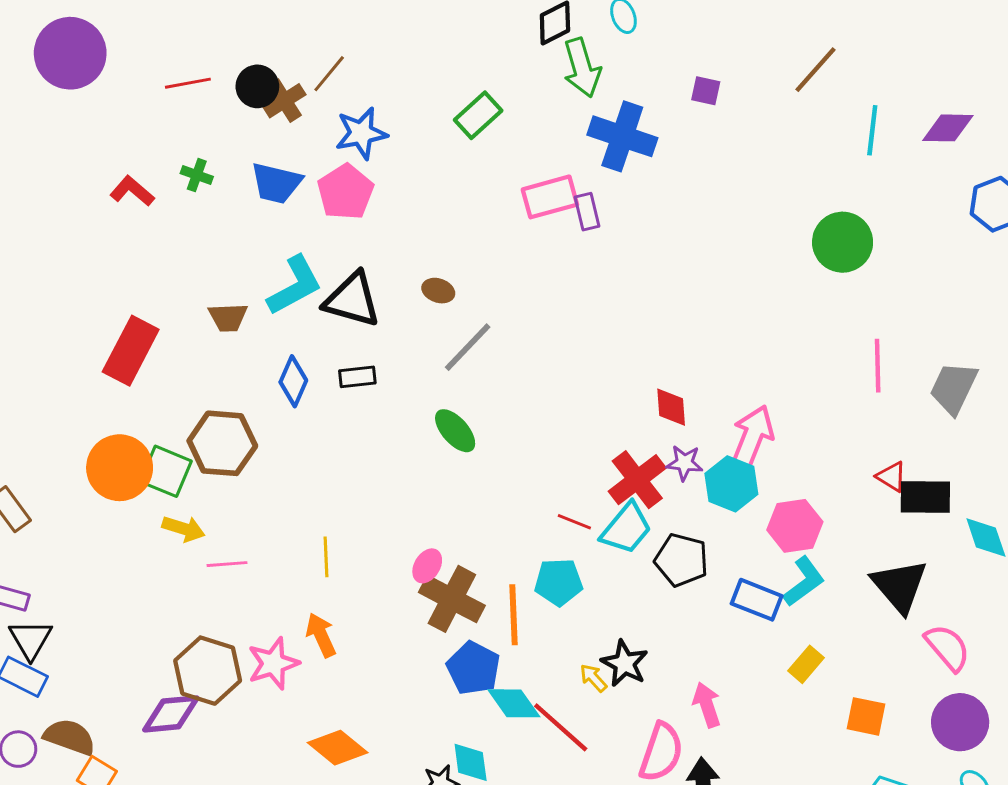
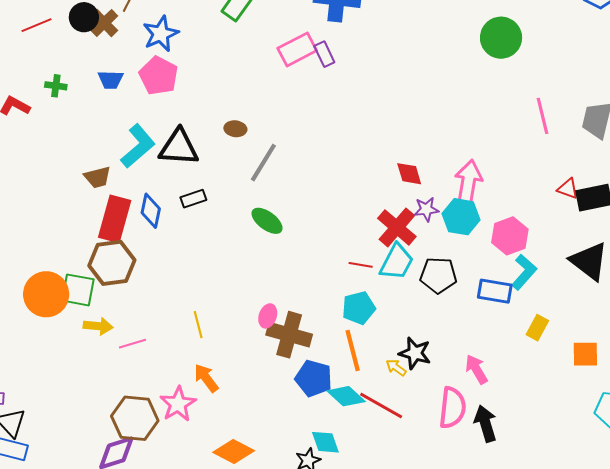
blue trapezoid: (276, 183) -> (111, 80), size x0.7
red rectangle: (131, 351) -> (115, 219), moved
orange line: (514, 615) -> (353, 350), moved

